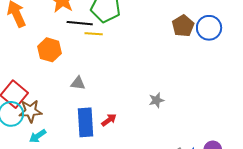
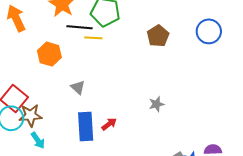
brown pentagon: (183, 26) -> (158, 36), moved
gray triangle: (78, 83) -> (78, 87), turned 35
cyan arrow: (38, 136) -> (38, 140), turned -90

